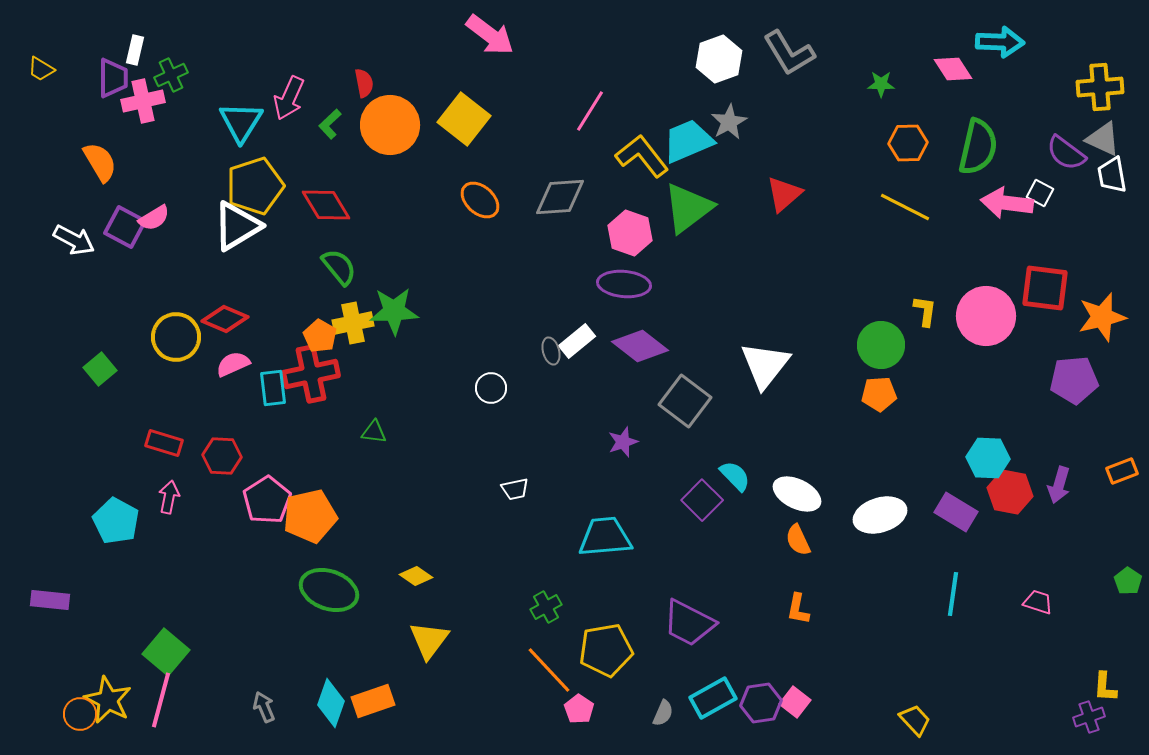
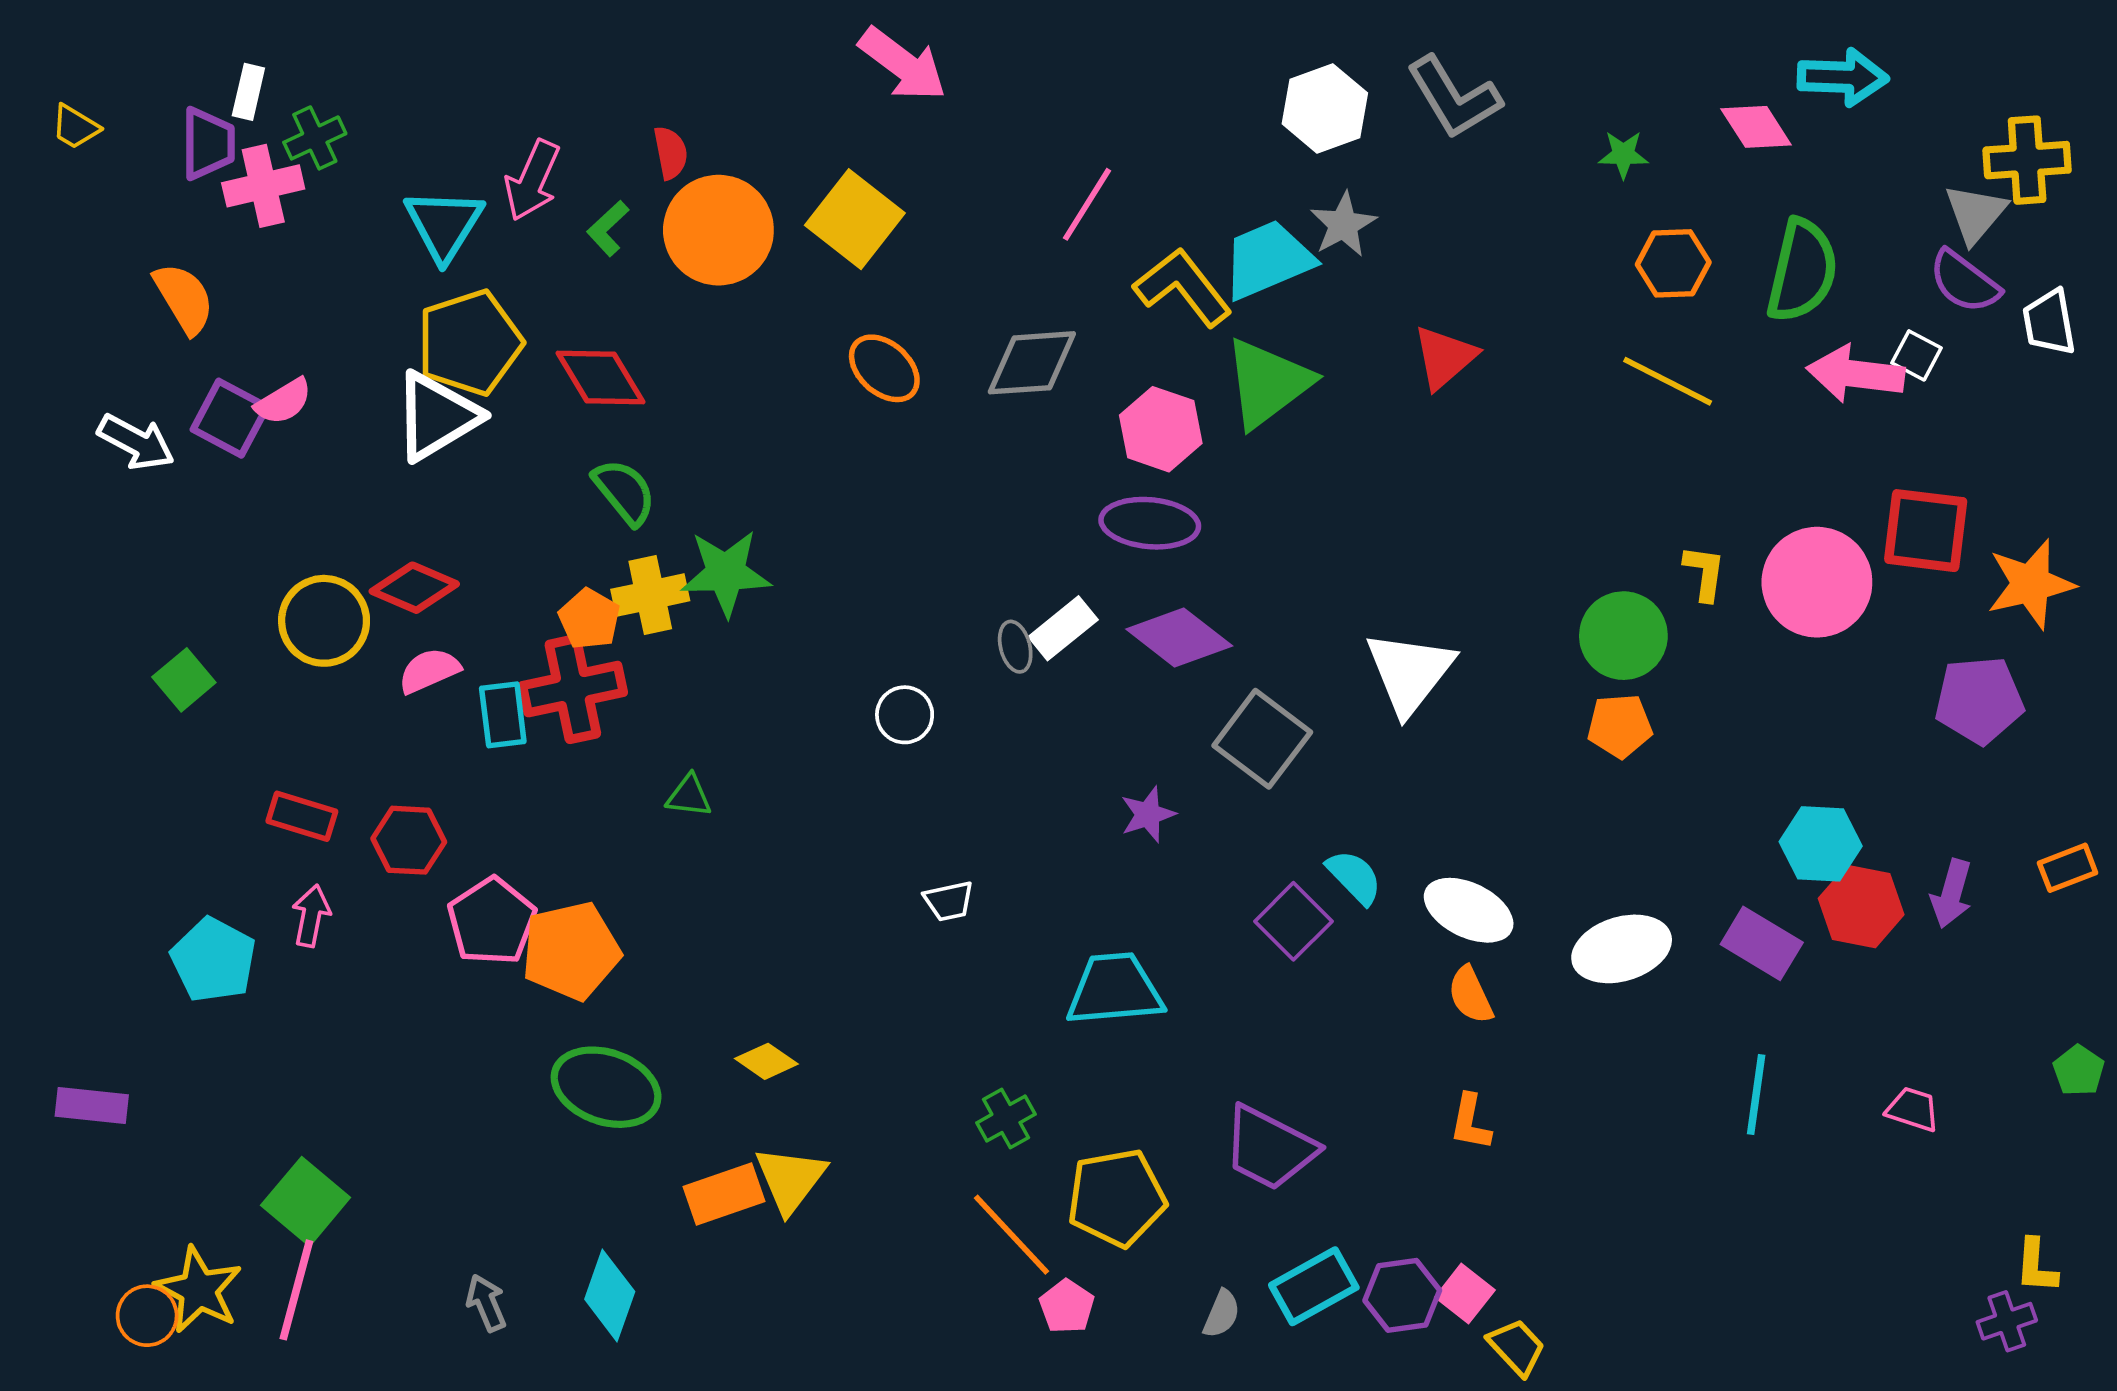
gray triangle: (1103, 139) -> (1975, 214), moved, turned 45
orange rectangle: (373, 701) -> (724, 1194), moved
yellow trapezoid: (915, 720) -> (1517, 1347), moved

